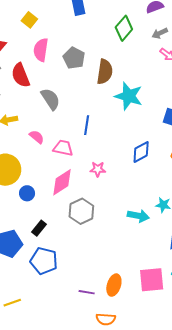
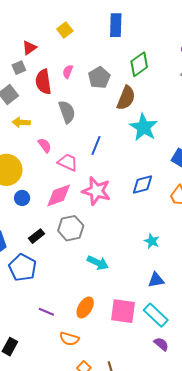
green diamond: (124, 28) -> (139, 64), moved
pink semicircle: (41, 50) -> (68, 72), moved, size x0.6
pink star: (98, 169) -> (96, 191), size x1.8
cyan arrow: (138, 216) -> (98, 263), moved
black rectangle: (39, 228) -> (37, 236), moved
purple line: (87, 292) -> (46, 312), moved

